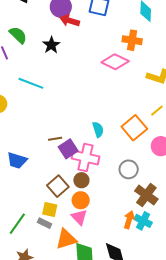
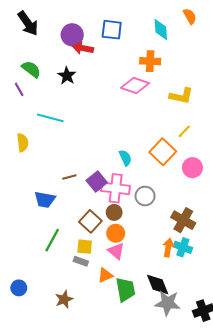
brown line: (55, 139) -> (69, 177), moved
gray circle: (129, 169) -> (145, 196), moved
green line: (17, 224) -> (52, 240), moved
orange triangle: (66, 239) -> (105, 275), size x0.7

